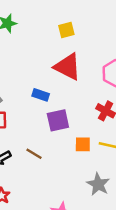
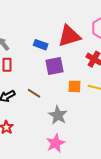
red triangle: (68, 67) -> (69, 36), moved, turned -45
gray star: (98, 184) -> (58, 115), moved

